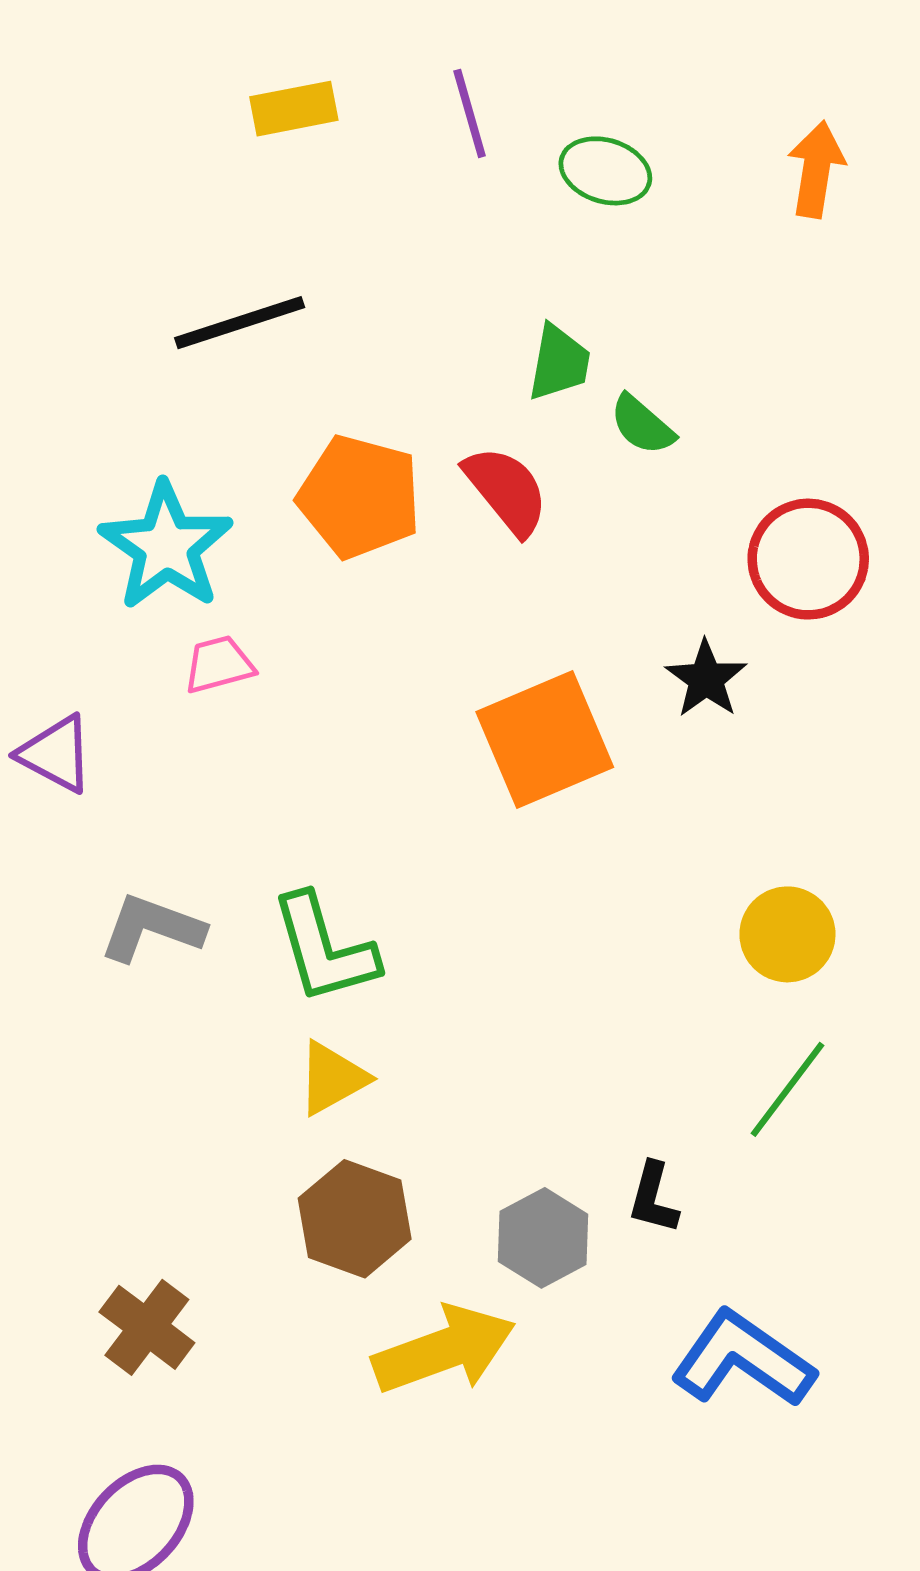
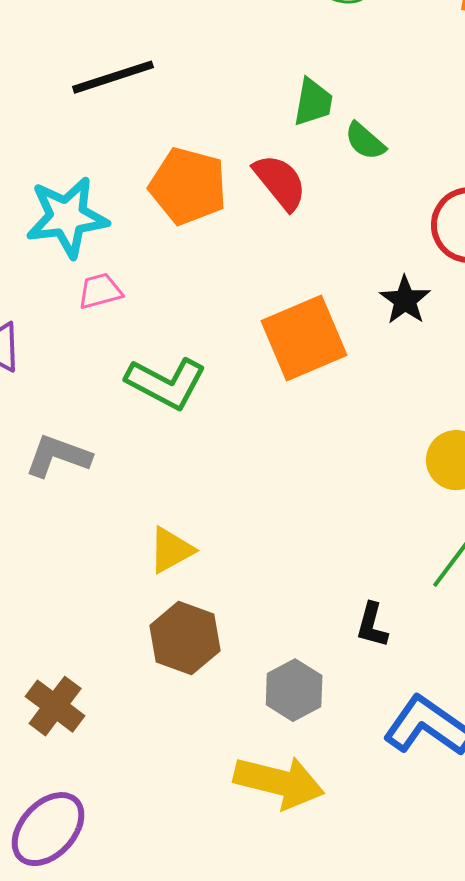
cyan star: (166, 546) -> (67, 217), turned 30
green L-shape: (324, 949) -> (166, 383), moved, turned -46
gray hexagon: (543, 1238) -> (294, 690), moved
yellow arrow: (444, 1350) -> (279, 782), moved, turned 34

